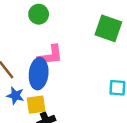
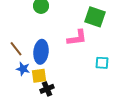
pink L-shape: (50, 56) -> (77, 38), moved

